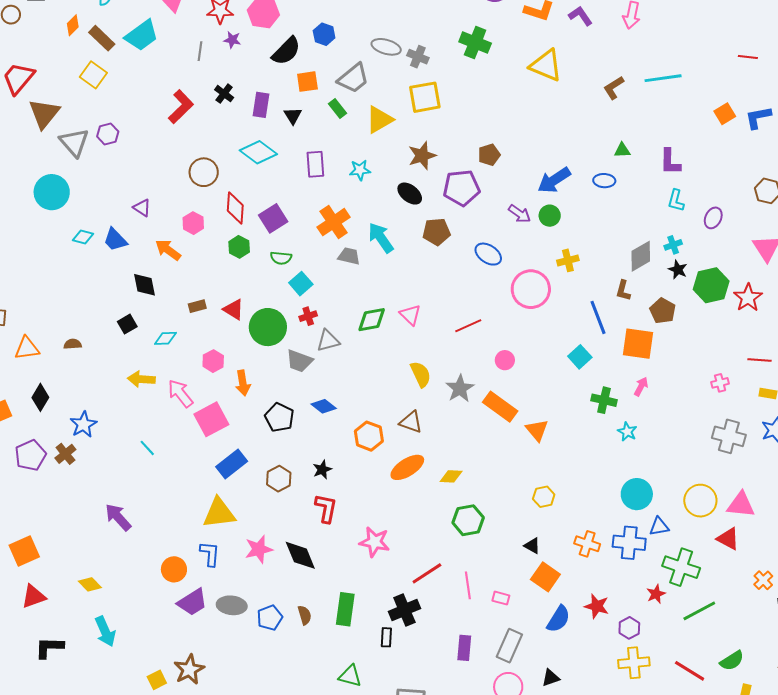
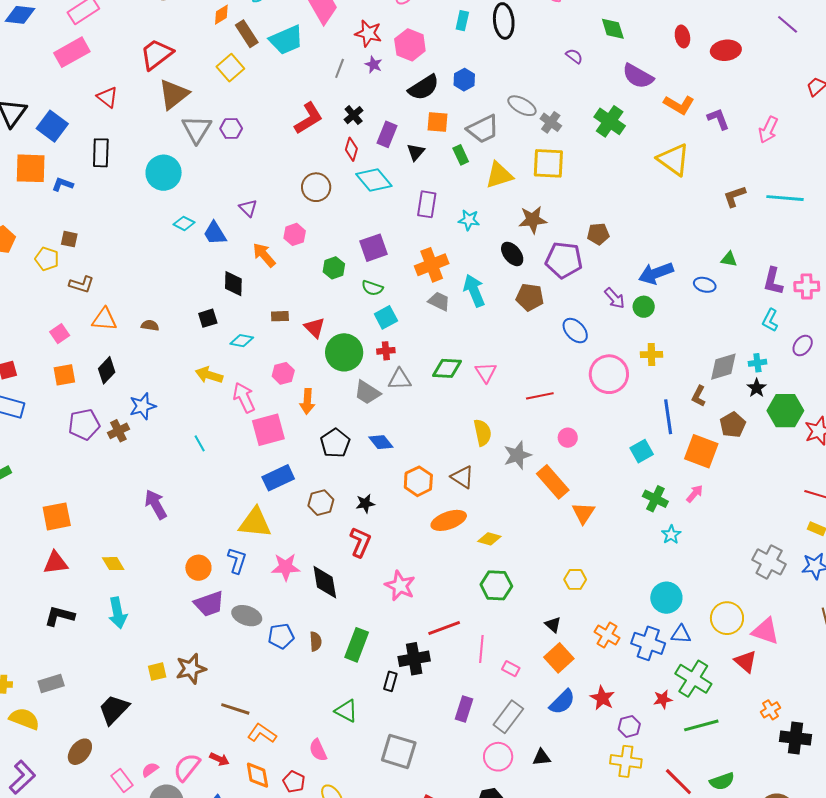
red diamond: (235, 208) -> (351, 149), moved, size x0.7
pink cross: (720, 383) -> (807, 286), moved, size x1.4

